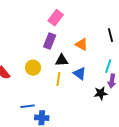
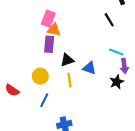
orange triangle: (82, 44) -> (54, 30), moved
cyan line: (108, 66) -> (116, 52), turned -72
blue line: (27, 106) -> (44, 100), moved, turned -40

